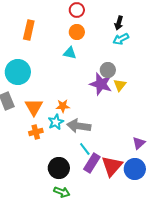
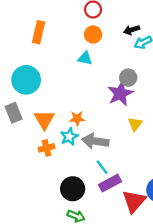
black arrow: (119, 23) -> (132, 30), moved, turned 56
purple star: (101, 84) -> (120, 93), turned 30
yellow triangle: (120, 85) -> (135, 124), moved
purple rectangle: (92, 163) -> (110, 183), turned 30
red triangle: (112, 166) -> (134, 201), moved

